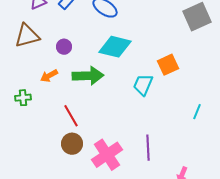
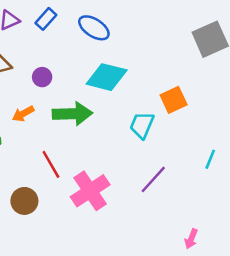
brown circle: (72, 144) -> (24, 201), moved
purple line: (148, 148) -> (153, 179), moved, turned 45
pink cross: (107, 155) -> (90, 191), moved

